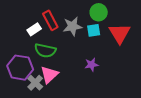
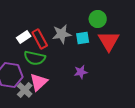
green circle: (99, 12) -> (98, 19), moved
red rectangle: (50, 20) -> (40, 39), moved

